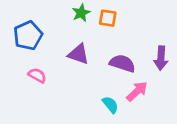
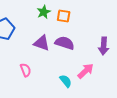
purple semicircle: (122, 63) -> (65, 43), moved
pink semicircle: (37, 75) -> (26, 70), moved, turned 40

